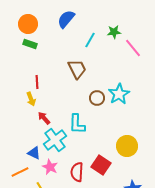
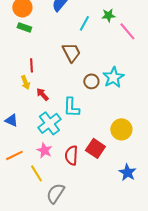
red arrow: (44, 118) -> (42, 94), moved
blue triangle: (34, 153) -> (11, 120), moved

